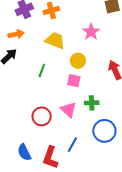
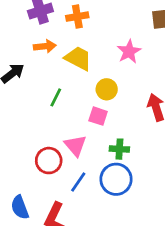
orange arrow: (16, 34) -> (45, 46), moved
pink triangle: (69, 110) -> (75, 146), moved
blue circle: (104, 131) -> (116, 179), moved
blue line: (72, 145) -> (78, 182), moved

